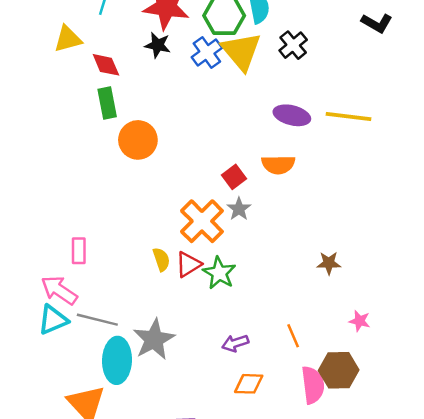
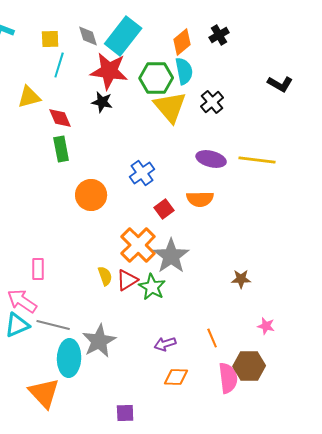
blue cross: (207, 52) -> (142, 173), moved
orange circle: (138, 140) -> (91, 195), moved
gray star: (239, 209) -> (171, 256), moved, size x1.8

